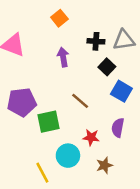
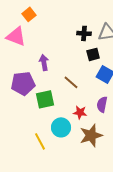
orange square: (59, 18) -> (29, 14), moved
purple arrow: (63, 57) -> (44, 62), moved
black square: (107, 67) -> (93, 54), turned 32
brown star: (104, 165) -> (91, 135), size x1.6

